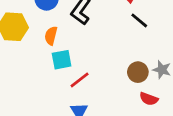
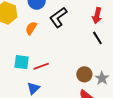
cyan square: (62, 60) -> (22, 62), moved

